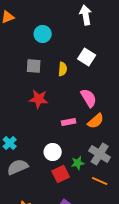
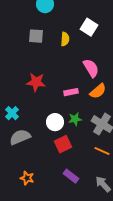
red star: (39, 99) -> (36, 82), moved
green star: (78, 163) -> (75, 119), moved

